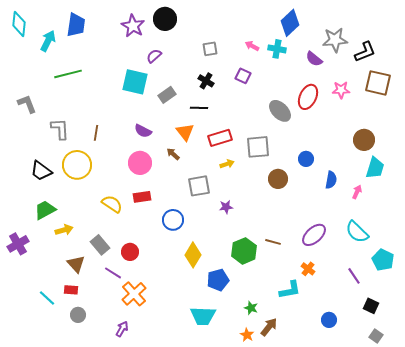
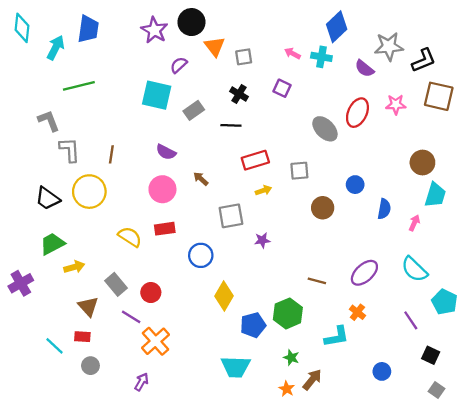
gray L-shape: (27, 104) -> (49, 121), moved
orange triangle: (185, 132) -> (215, 46), moved
gray square: (258, 147) -> (299, 171), size x0.7
green hexagon: (244, 251) -> (288, 313), moved

